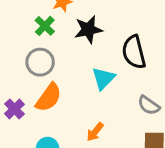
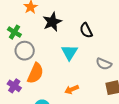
green cross: (45, 26) -> (14, 32), moved
black semicircle: (134, 52) -> (86, 30), size x0.7
orange arrow: (95, 132) -> (72, 90), turned 40

